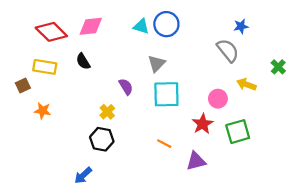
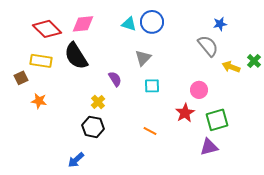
black semicircle: (83, 61) -> (76, 56), size x1.8
yellow arrow: (246, 84) -> (231, 67), moved
cyan square: (166, 94) -> (152, 86), size x0.6
purple triangle: (196, 161) -> (209, 147), moved

